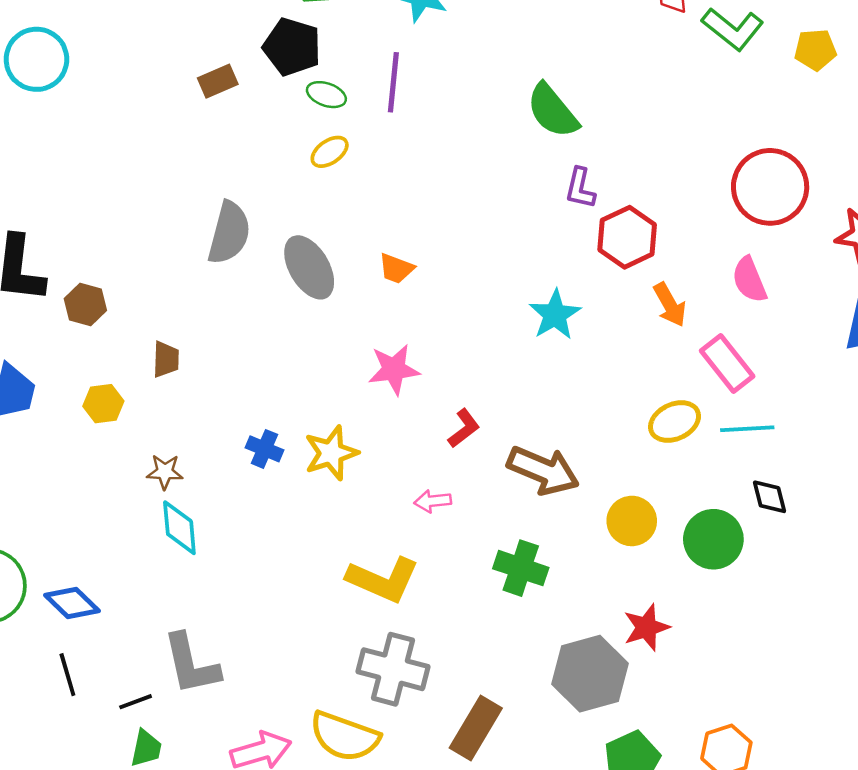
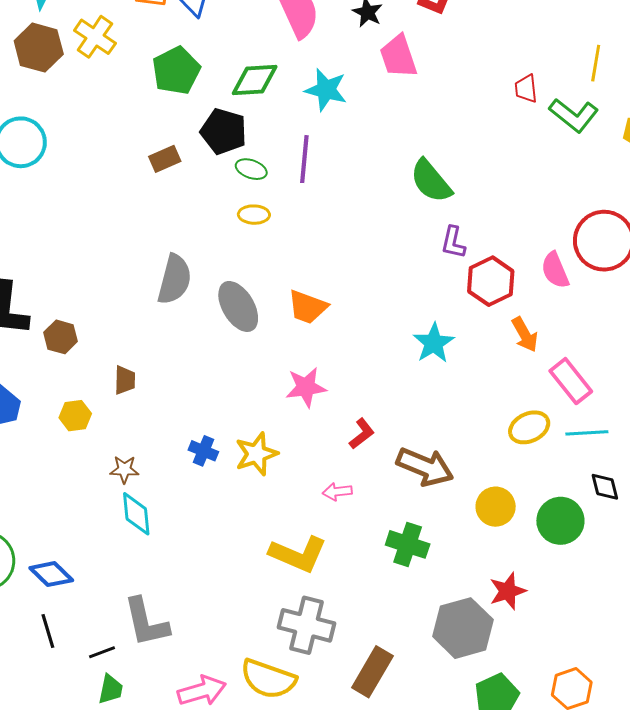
yellow ellipse: (330, 152) -> (254, 215), turned 36
orange trapezoid: (396, 269) -> (307, 307), size x1.4
pink semicircle: (749, 280) -> (555, 270), moved

